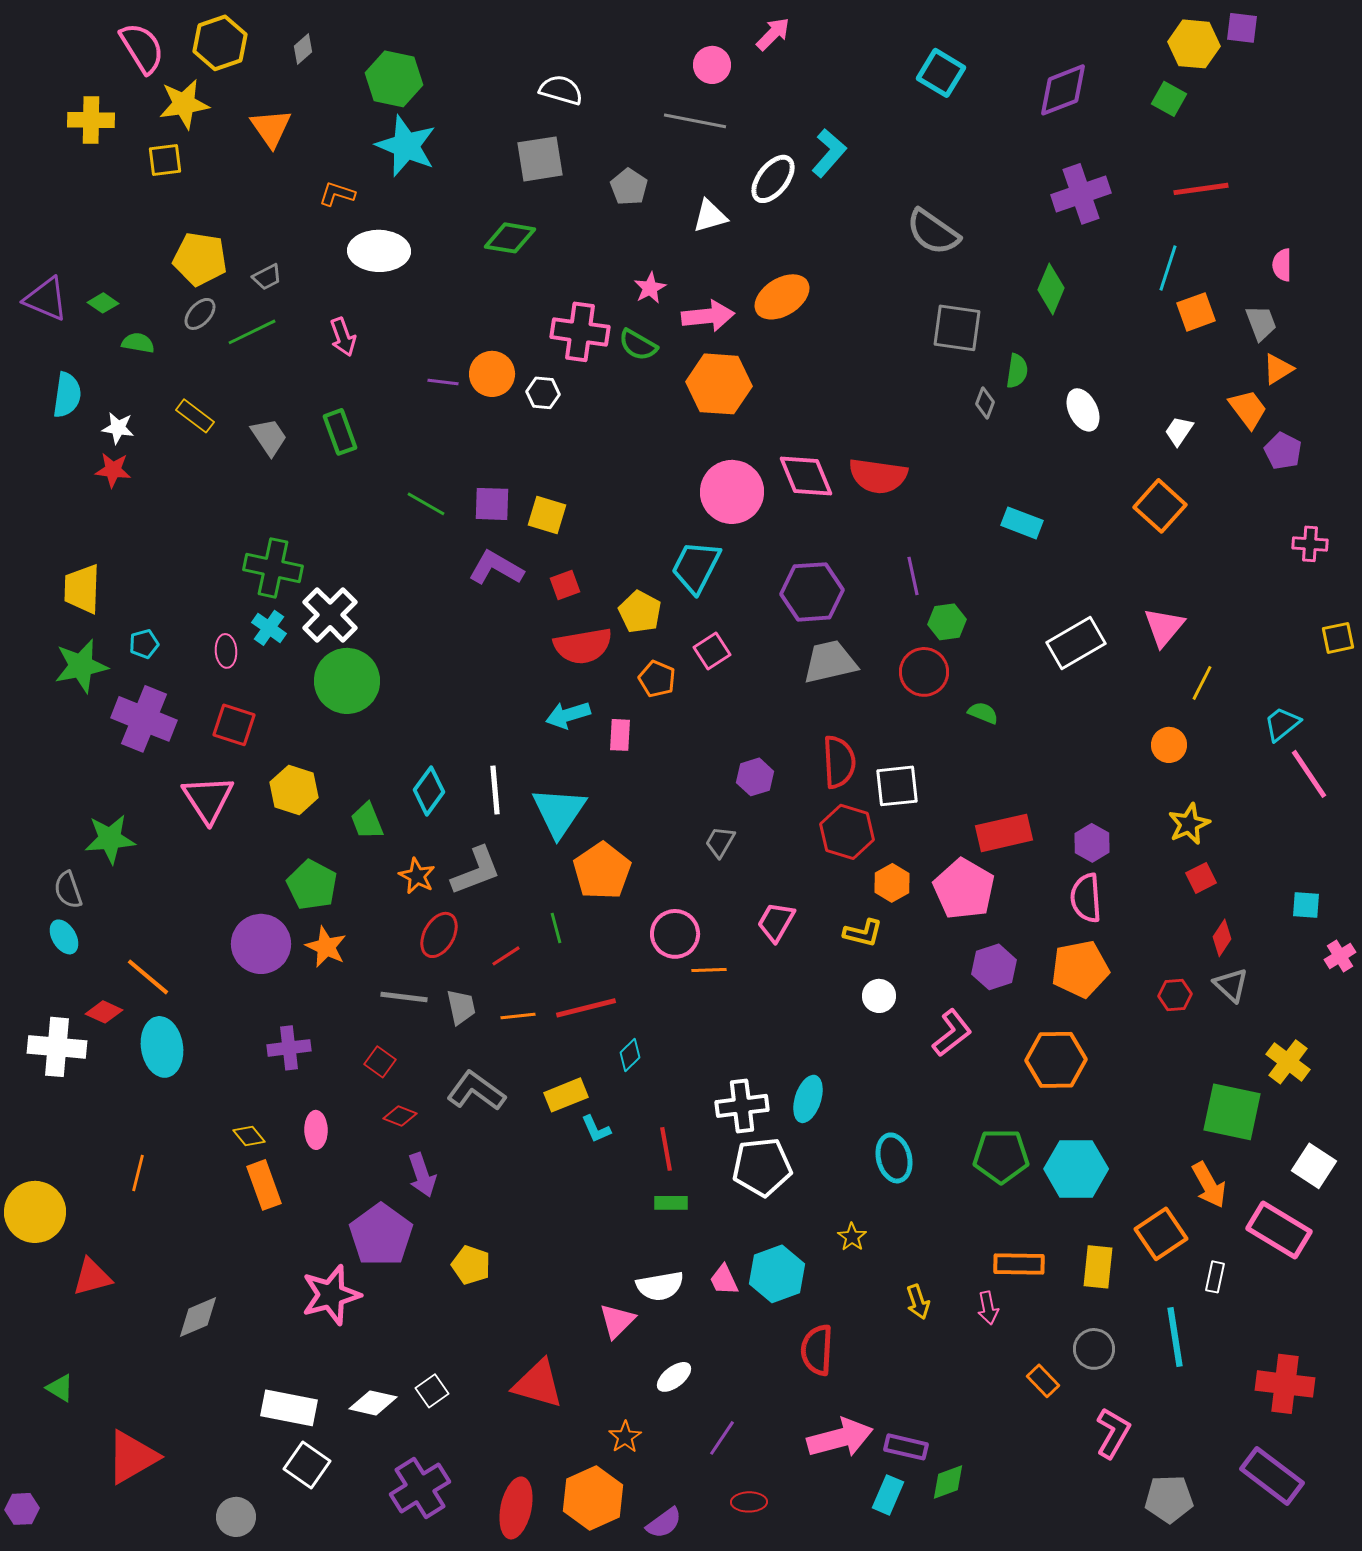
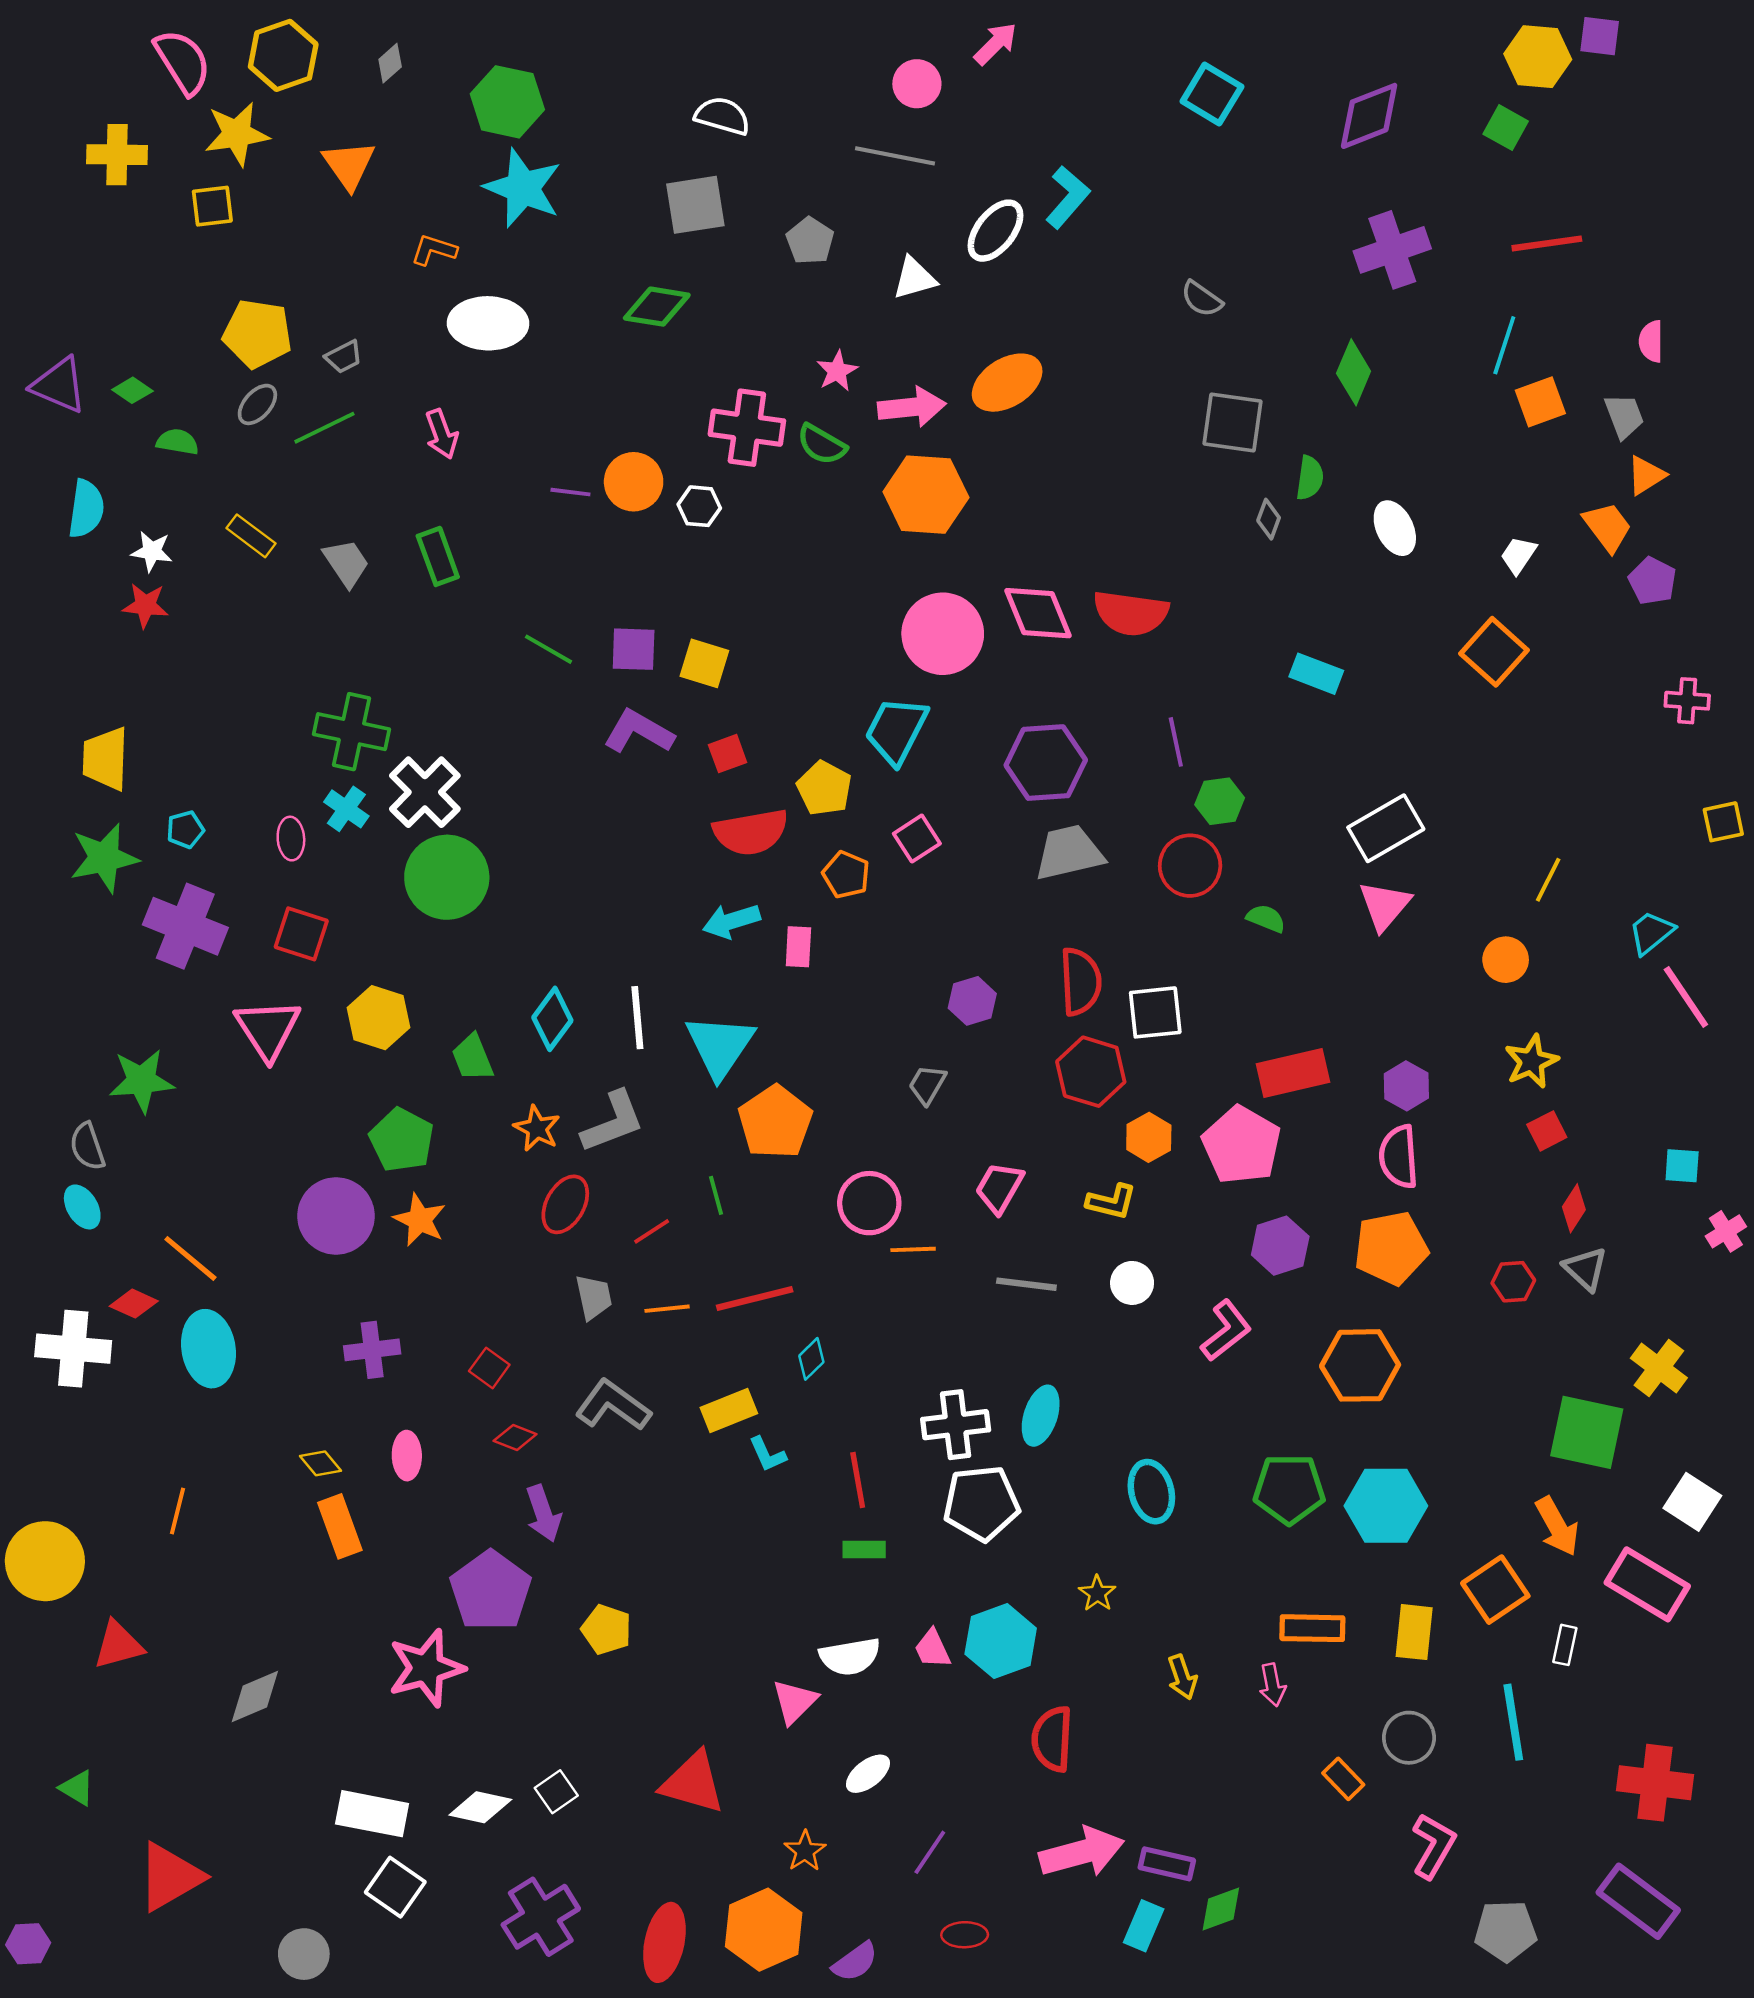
gray semicircle: (933, 232) -> (1202, 299), size x0.6
pink triangle: (1164, 627) -> (1385, 906), moved
gray line: (404, 997) -> (1026, 1284), moved

